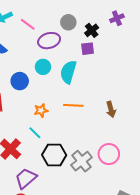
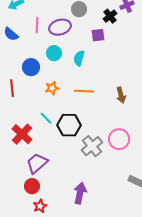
pink line: (28, 24) -> (37, 25), moved, turned 56
black cross: (92, 30) -> (110, 16), moved
cyan semicircle: (68, 72) -> (79, 58), size x0.7
orange star: (41, 110) -> (52, 88), moved
black hexagon: (54, 155) -> (69, 125), moved

